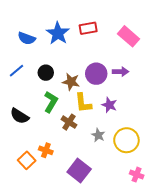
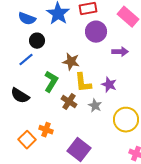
blue line: (17, 71) -> (26, 60), moved
black circle: (46, 73) -> (37, 41), moved
purple circle: (96, 74) -> (96, 32), moved
gray star: (98, 135) -> (95, 106), moved

